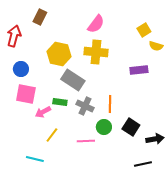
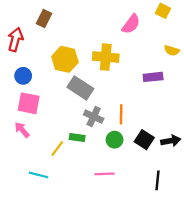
pink semicircle: (96, 24) -> (131, 24), moved
yellow square: (144, 30) -> (163, 11), moved, turned -32
green rectangle: (60, 102) -> (77, 137), moved
pink arrow: (43, 112) -> (22, 130), moved, turned 77
black arrow: (155, 139) -> (171, 141), moved
pink line: (86, 141) -> (105, 174), moved
black line: (143, 164) -> (157, 180), turned -72

